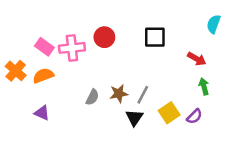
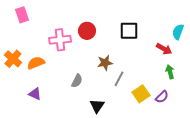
cyan semicircle: (214, 24) -> (178, 32), moved
pink rectangle: (44, 47) -> (22, 15), moved, turned 35
brown star: (119, 94) -> (105, 63), moved
black triangle: (134, 118) -> (97, 106), moved

